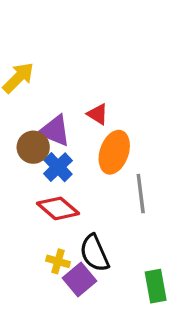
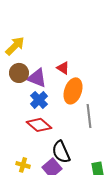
brown circle: (33, 147) -> (19, 73), moved
yellow cross: (58, 261) -> (23, 165), moved

